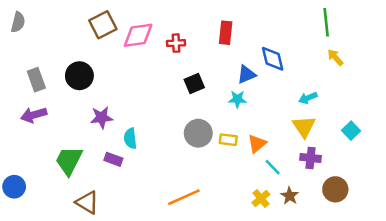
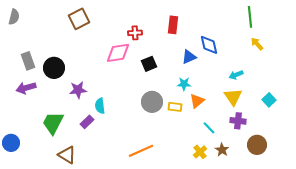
pink diamond: (138, 35) -> (118, 53), moved
black circle: (79, 76) -> (54, 68), moved
cyan star: (237, 99) -> (184, 84), moved
orange triangle: (257, 144) -> (197, 101), moved
purple rectangle: (113, 159) -> (87, 122), turned -64

